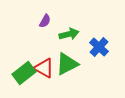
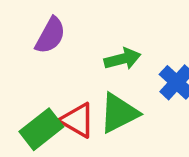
purple semicircle: (45, 21) -> (50, 35), moved, size x1.5

